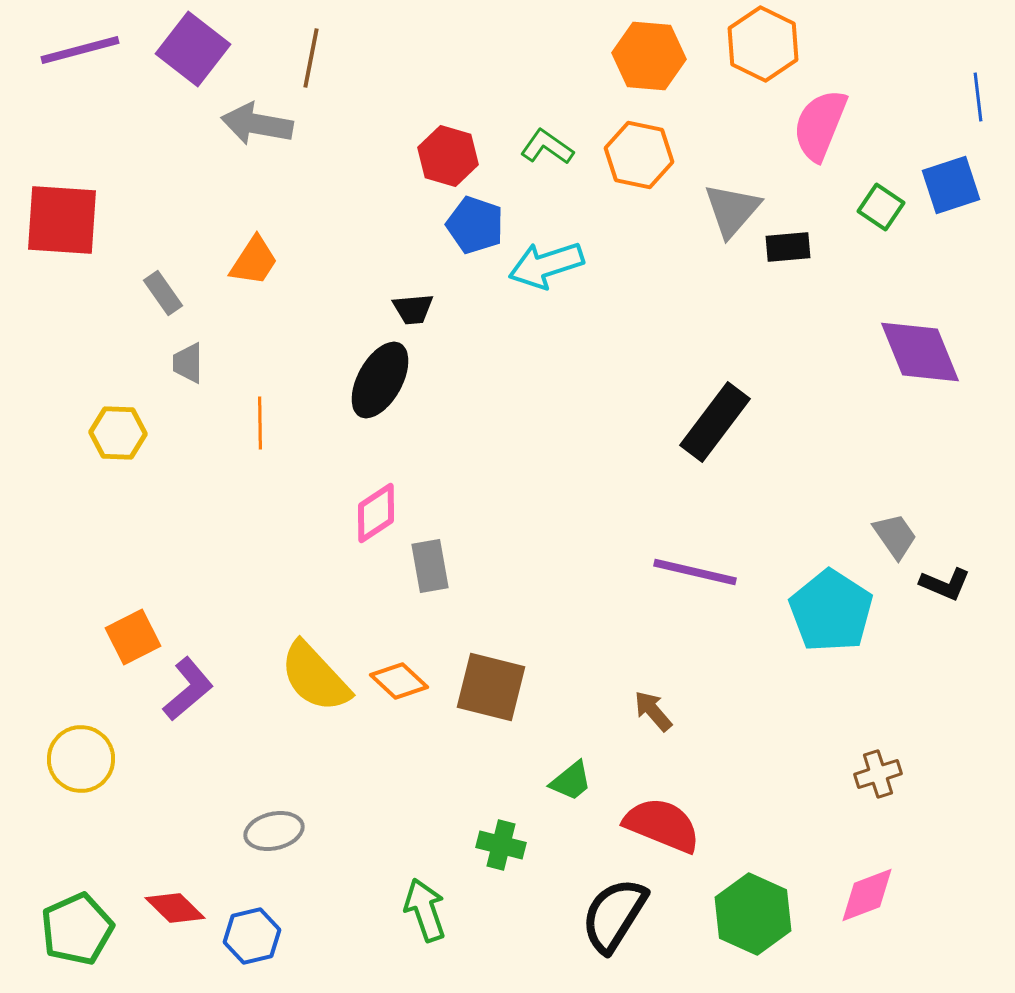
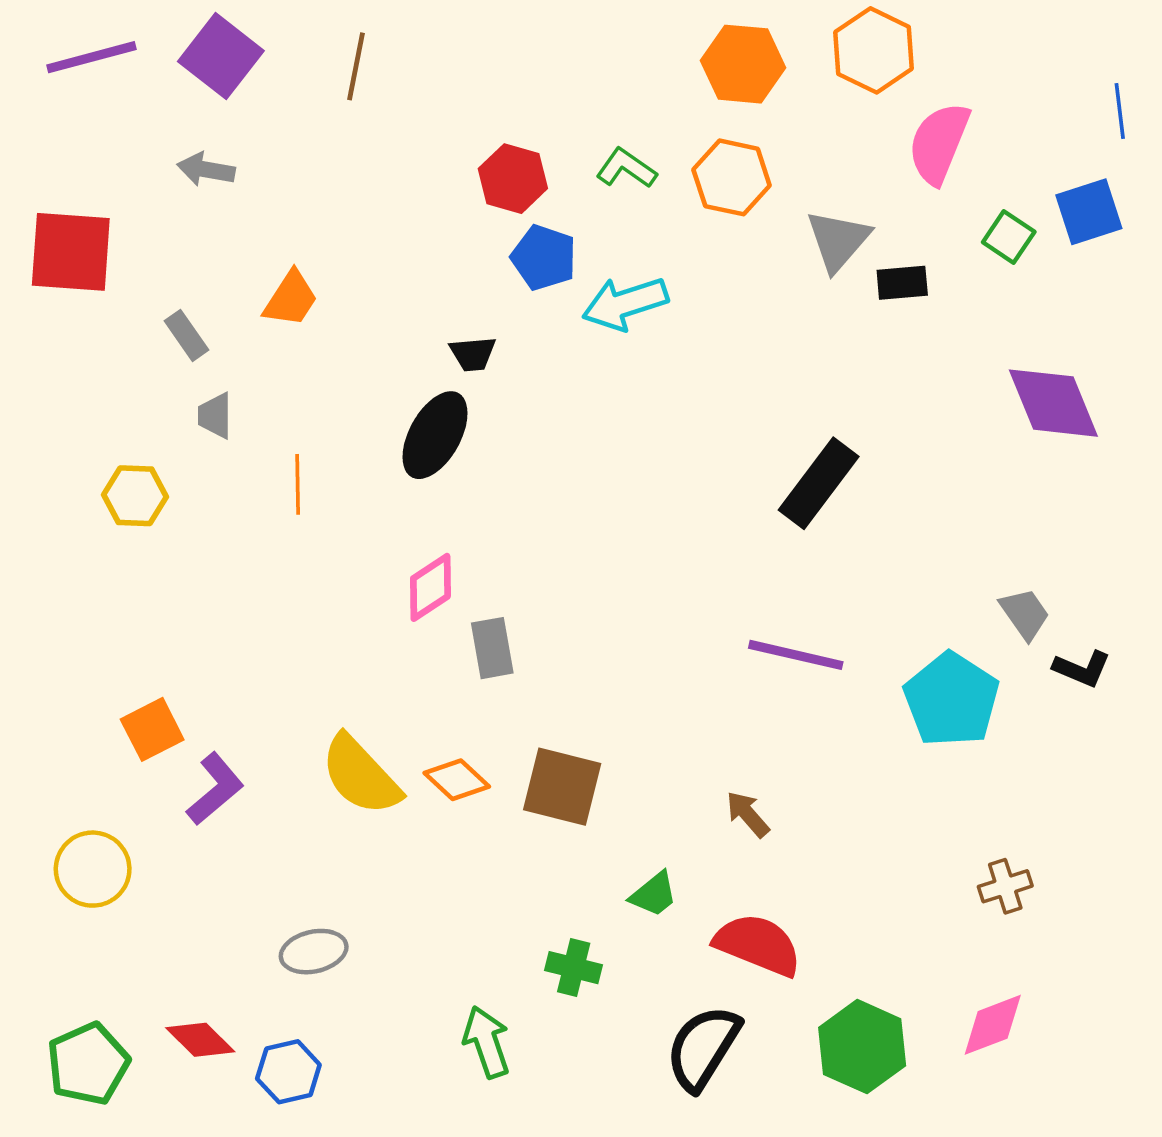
gray arrow: (257, 124) -> (206, 169), moved, size x0.7

